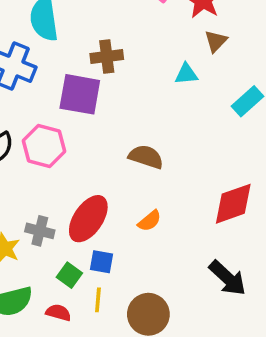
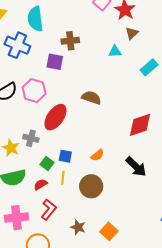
purple square: (80, 94) -> (55, 62), size x0.7
red ellipse: (88, 219) -> (55, 117), moved
orange semicircle: (150, 221) -> (97, 155), moved
red semicircle: (58, 313) -> (41, 184), turned -48

